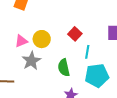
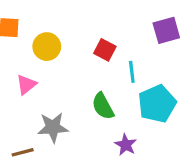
yellow circle: (42, 39) -> (47, 47), moved
gray star: (31, 61) -> (53, 127), moved, turned -30

